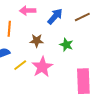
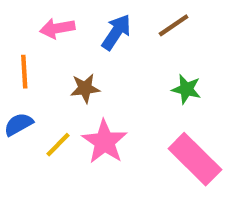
green star: (66, 45) -> (186, 89), moved
pink rectangle: (83, 81) -> (195, 159), turned -35

